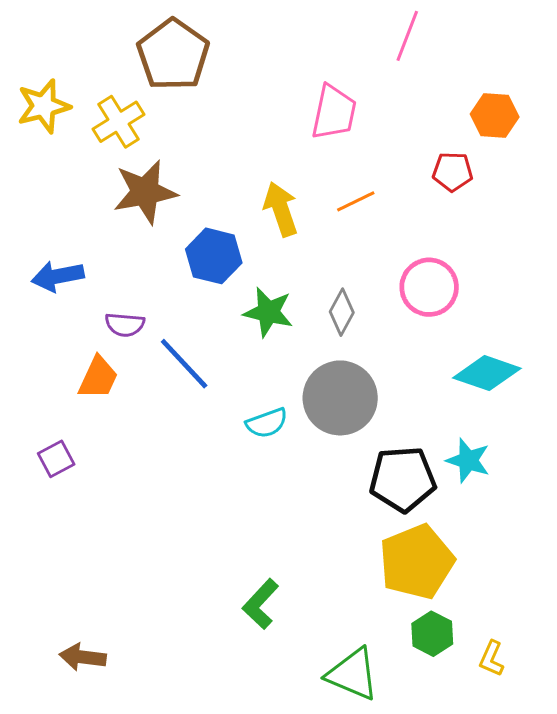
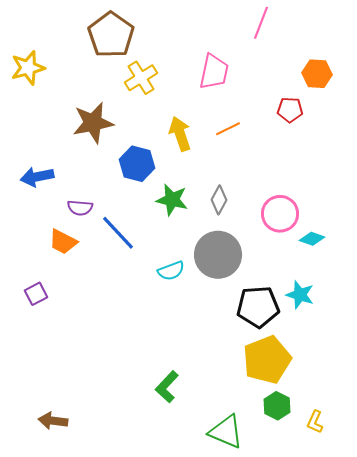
yellow cross: (119, 122) -> (141, 78), moved
pink circle: (429, 287) -> (280, 214), moved
cyan diamond: (487, 373) -> (312, 239), size x0.6
orange trapezoid: (98, 378) -> (63, 242), turned 92

